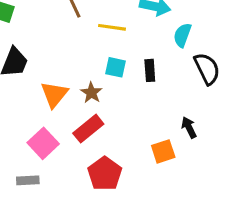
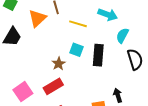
black rectangle: (150, 70) -> (98, 55), size x1.5
orange triangle: (54, 94) -> (37, 18), moved

